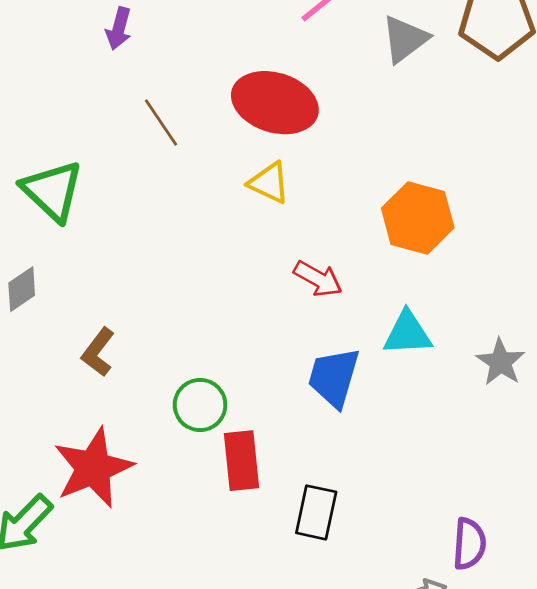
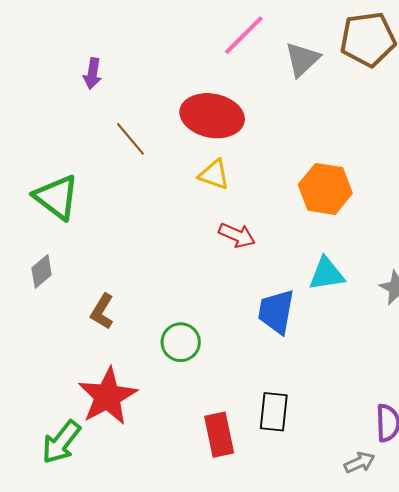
red arrow: (318, 279) -> (237, 235), moved
red rectangle: (242, 461) -> (219, 435), moved

